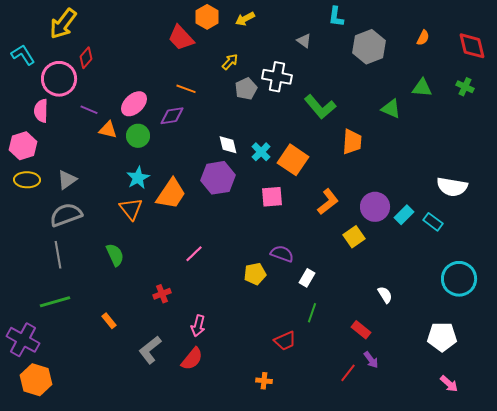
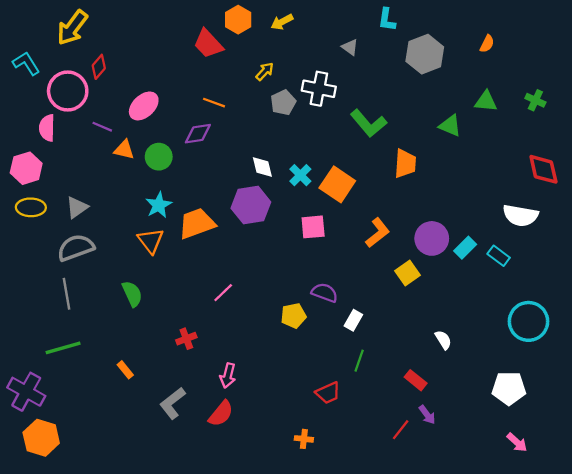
red diamond: (472, 46) -> (543, 169), moved
pink ellipse: (134, 104) -> (144, 106), moved
orange trapezoid: (171, 194) -> (197, 223), turned -144

